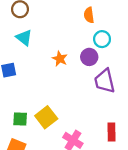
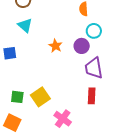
red rectangle: (112, 132) -> (92, 96), moved

